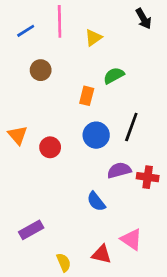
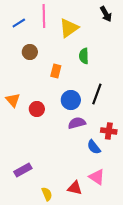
yellow triangle: (93, 38) -> (69, 28), size x1.5
green semicircle: (114, 76) -> (84, 56), turned -63
orange rectangle: (87, 96) -> (56, 71), moved
purple semicircle: (119, 170) -> (77, 123), moved
blue semicircle: (96, 201) -> (94, 147), moved

